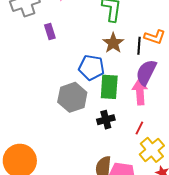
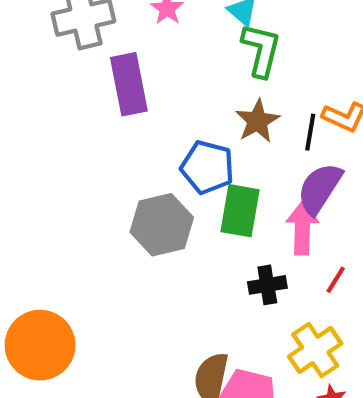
purple rectangle: (50, 32) -> (129, 84), size x1.8
black cross: (106, 120) -> (267, 285), moved
red line: (139, 128) -> (336, 280), moved

